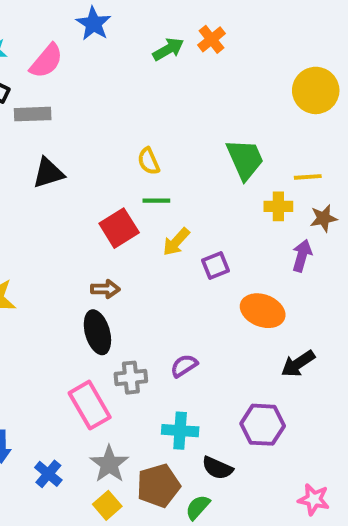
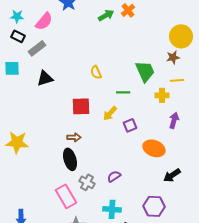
gray rectangle: (33, 114) -> (37, 48), turned -36
green line: (156, 201) -> (123, 92), moved
brown star: (324, 218) -> (173, 57), moved
red square: (119, 228) -> (81, 106), turned 30
gray cross: (131, 378) -> (87, 182), turned 35

